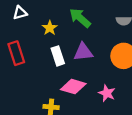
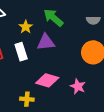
purple triangle: (83, 52) -> (46, 42), moved
white rectangle: (58, 56) -> (21, 52), moved

